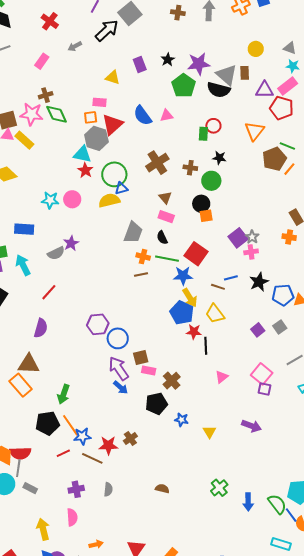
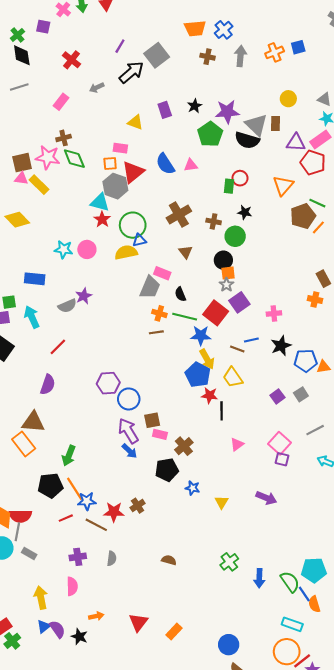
pink rectangle: (166, 217) -> (162, 273), moved
gray star: (252, 237) -> (226, 285), moved
purple square: (238, 238) -> (239, 302), moved

